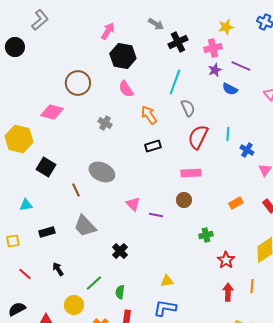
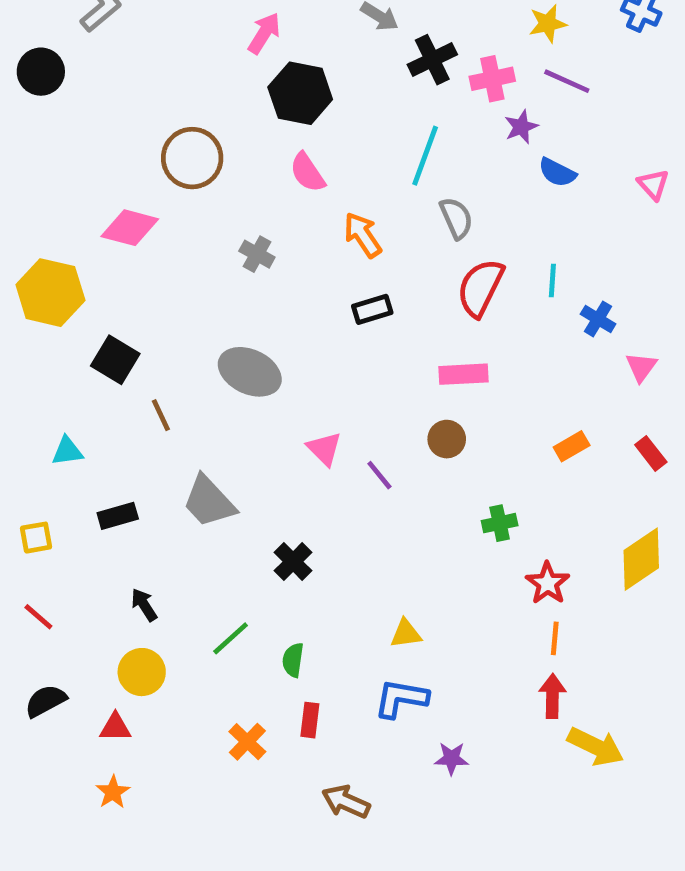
pink cross: (213, 48) -> (492, 79), moved
purple line: (241, 66) -> (567, 81), moved
brown line: (76, 190) -> (161, 415), moved
purple line: (156, 215) -> (379, 475), turned 40
red line: (25, 274) -> (38, 617), moved
orange line: (252, 286) -> (555, 638), moved
red arrow: (228, 292) -> (552, 696), moved
yellow circle: (74, 305) -> (142, 672), moved

